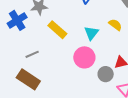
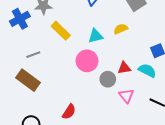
yellow semicircle: (115, 25) -> (121, 29), turned -64
cyan triangle: (91, 33) -> (96, 36), turned 35

